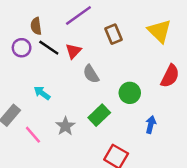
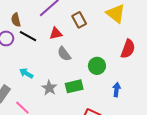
red triangle: (73, 51) -> (56, 33), moved, turned 40
green rectangle: (99, 115) -> (74, 86), turned 36
gray star: (65, 126) -> (49, 88), moved

